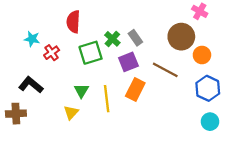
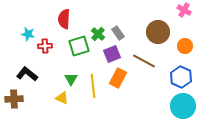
pink cross: (200, 11) -> (184, 10), moved
red cross: (52, 53) -> (45, 46), turned 32
orange circle: (202, 55) -> (185, 46), moved
yellow triangle: (71, 112) -> (62, 98), turned -48
cyan circle: (210, 122) -> (183, 106), size x1.6

